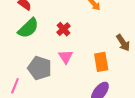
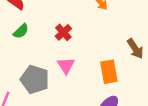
green semicircle: (28, 28) -> (21, 31), size x0.6

